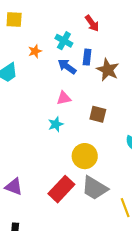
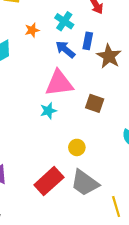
pink triangle: (64, 98) -> (59, 83), size x1.8
yellow circle: (85, 156) -> (77, 147), size x0.6

